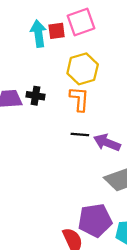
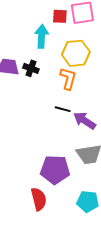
cyan arrow: (38, 34) -> (42, 36), moved
purple pentagon: (95, 220) -> (55, 170), moved

